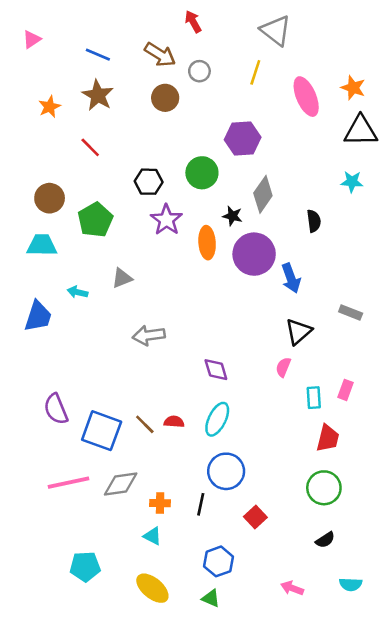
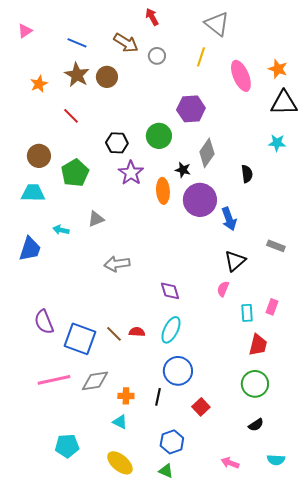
brown circle: (165, 98) -> (107, 77), moved

